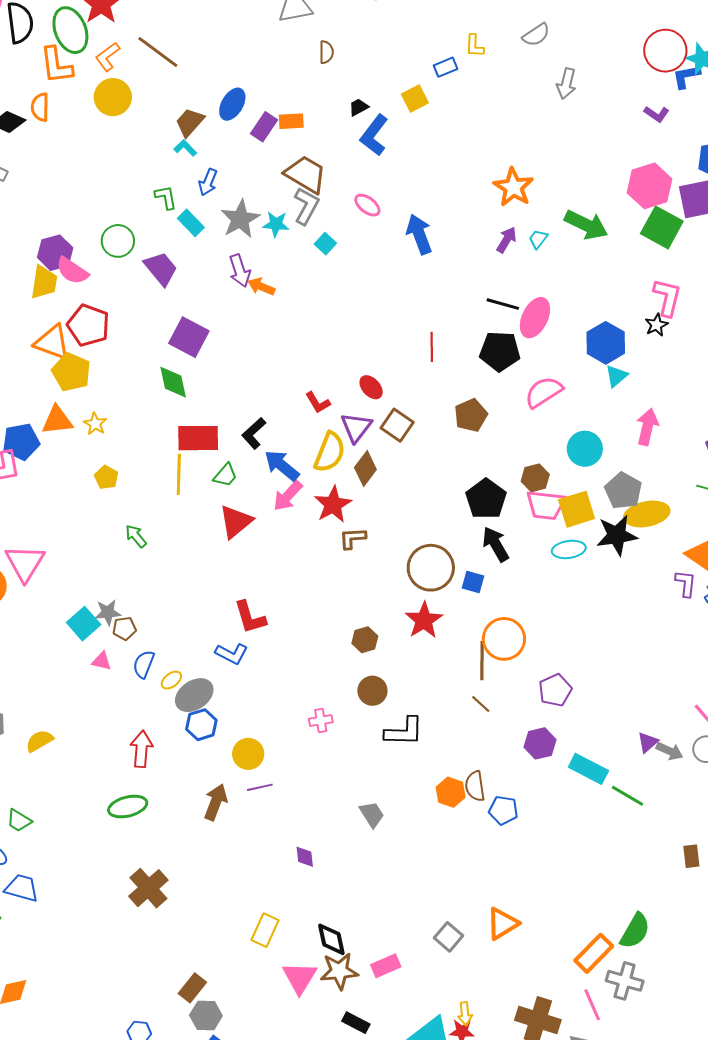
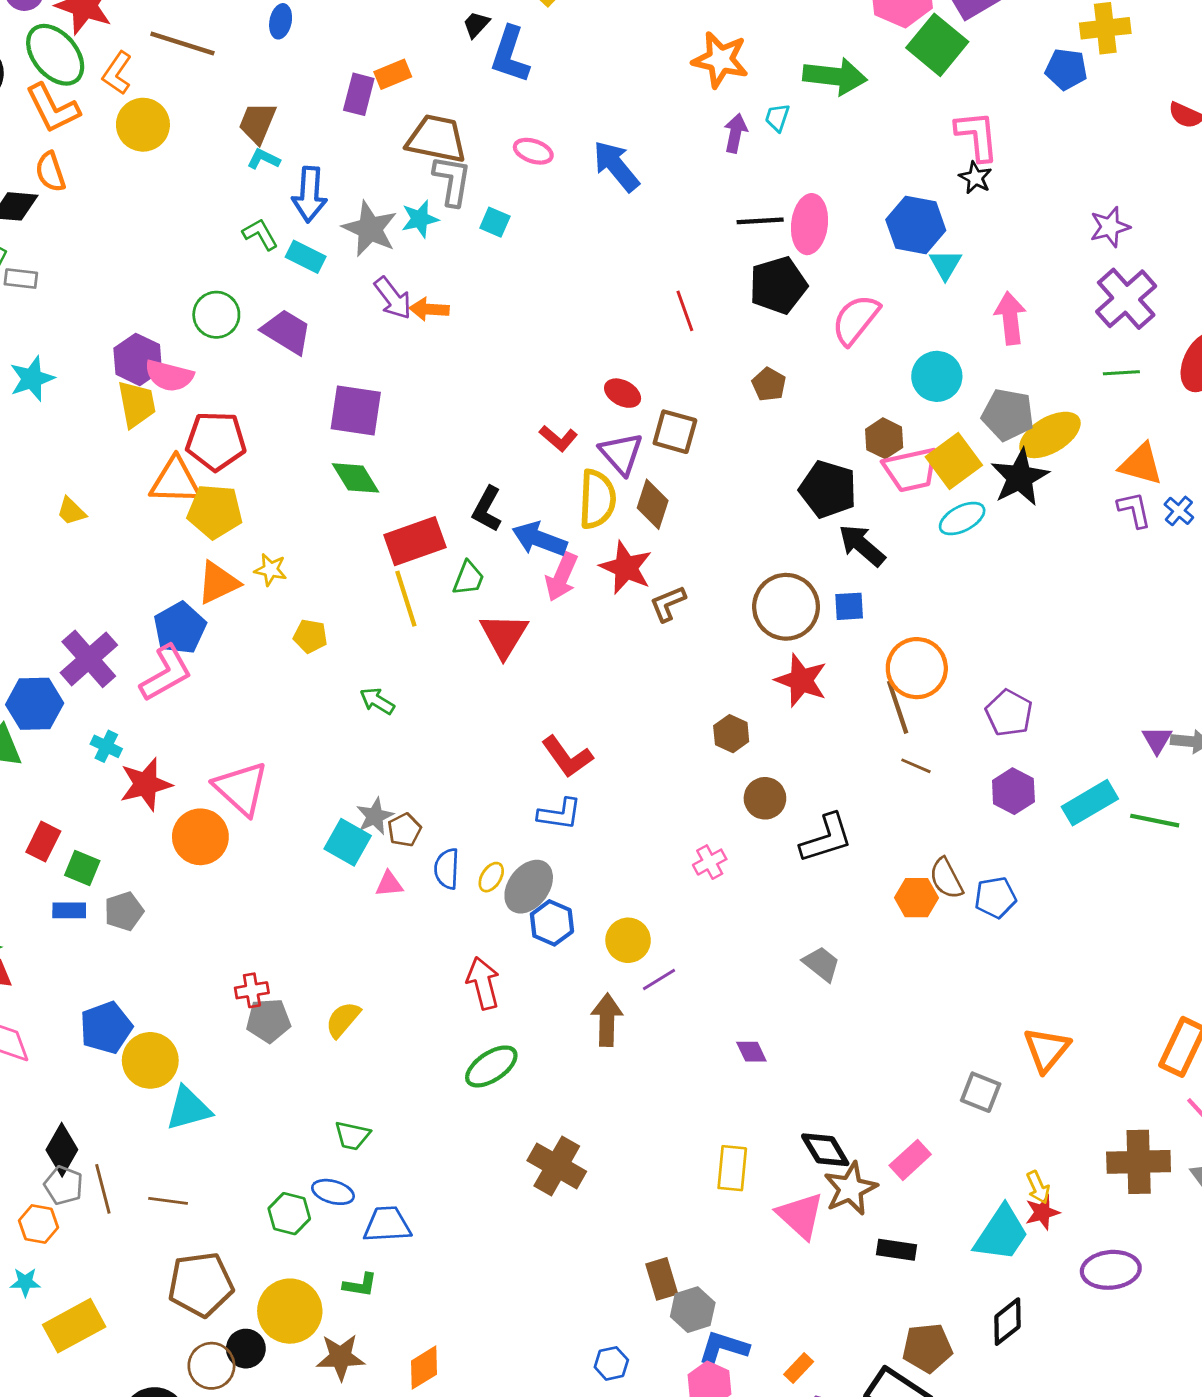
blue ellipse: (232, 104) -> (281, 21), moved, size x0.7
blue arrow: (208, 182) -> (310, 194), size x1.4
green square: (662, 227) -> (937, 45), turned 30
brown pentagon: (471, 415) -> (769, 384), size x0.7
cyan rectangle: (588, 769) -> (1090, 803), turned -39
brown rectangle: (192, 988) -> (662, 1279), turned -36

